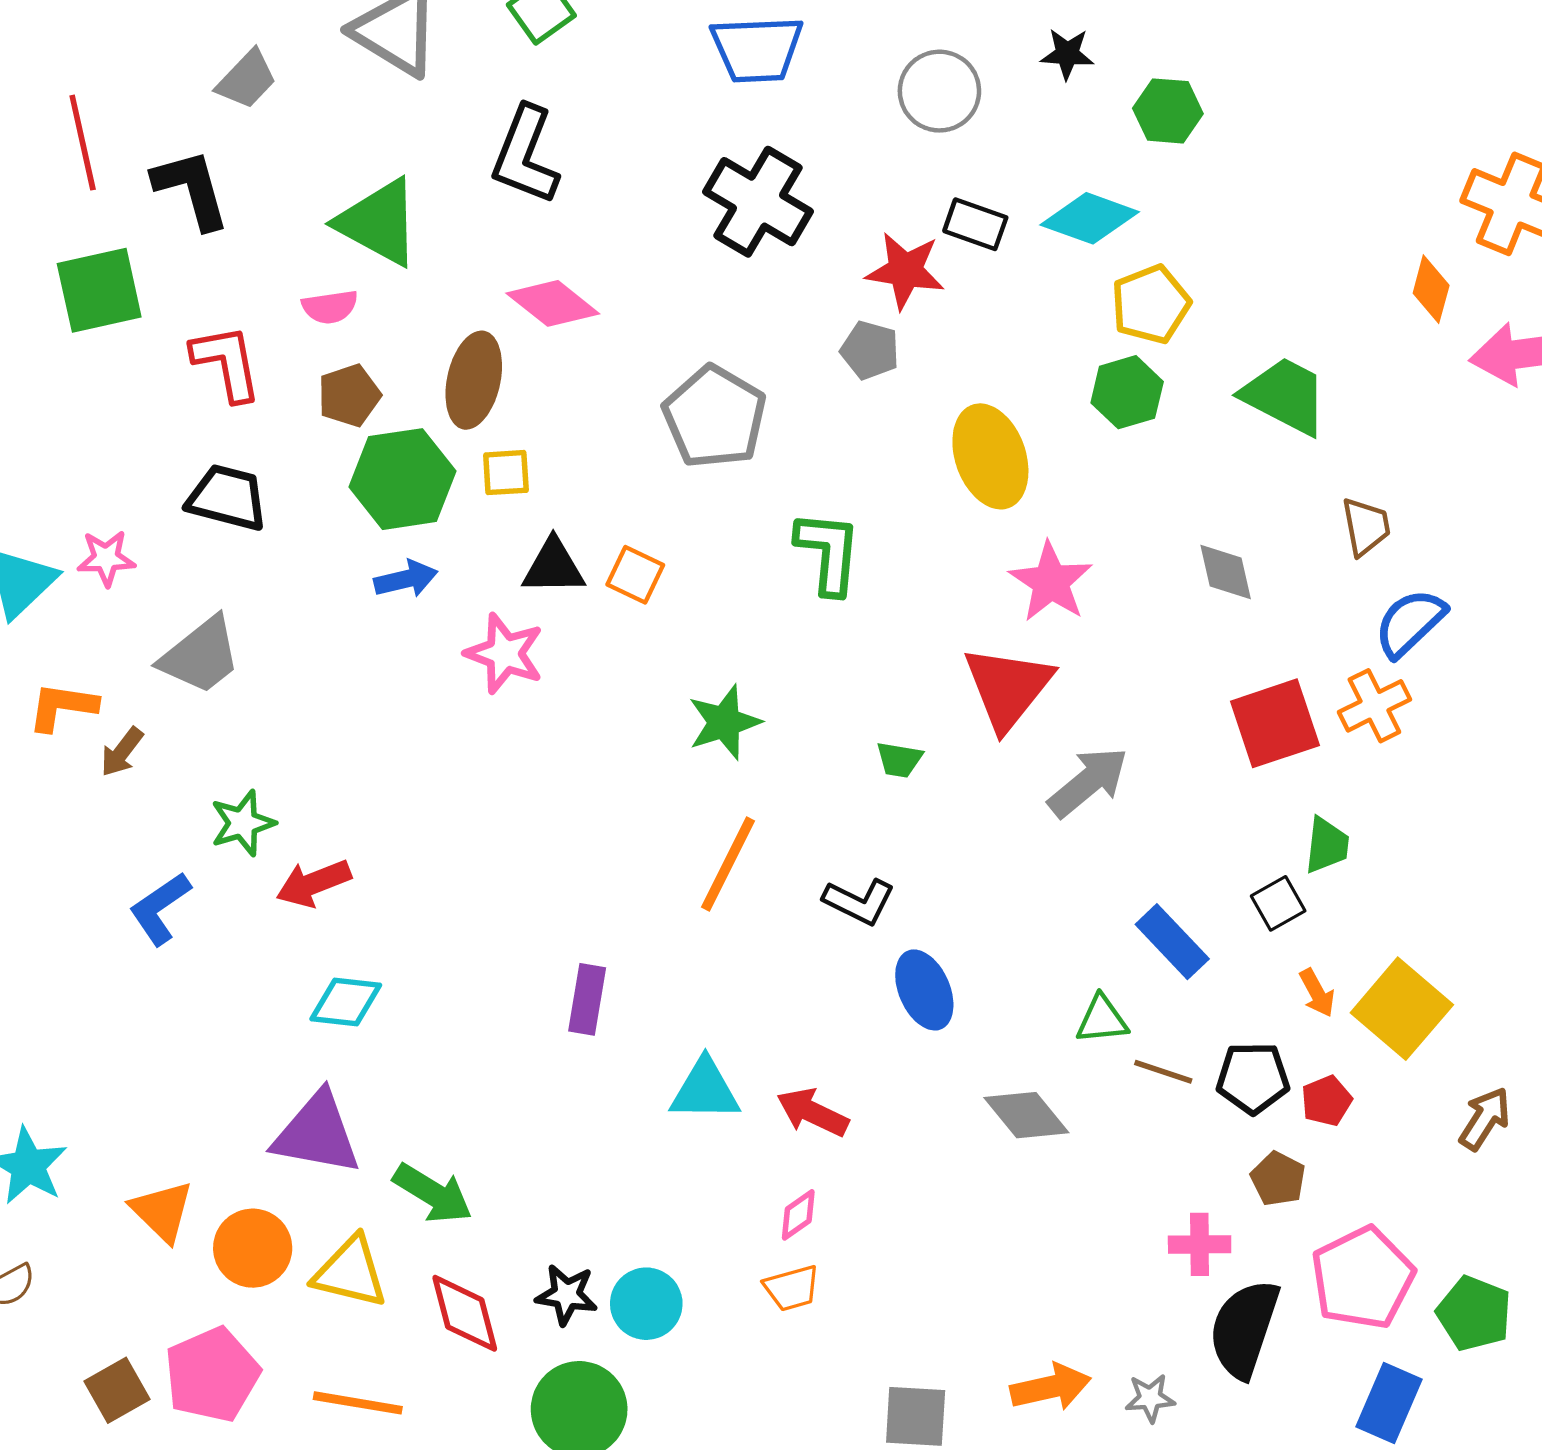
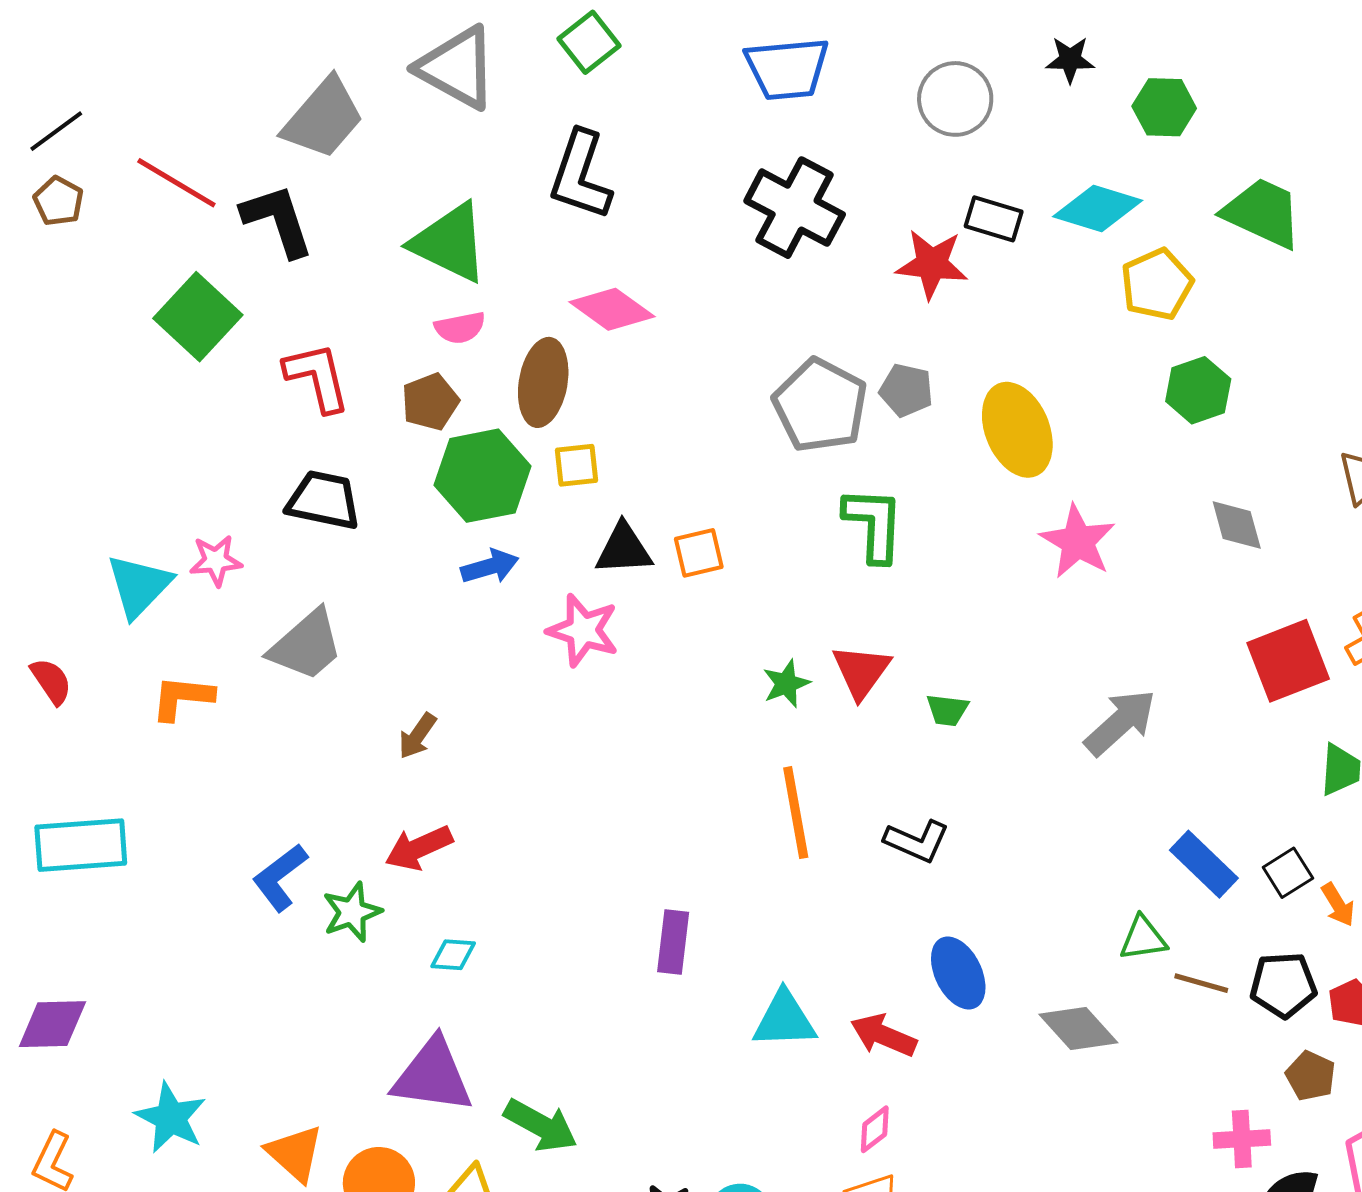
gray trapezoid: (247, 79) -> (323, 118), size x1.5
red line: (83, 143) -> (176, 183), turned -44
green square: (99, 290) -> (198, 317), turned -32
pink semicircle: (330, 307) -> (460, 328), moved
gray pentagon: (870, 350) -> (906, 390), moved
green hexagon: (1127, 392) -> (1198, 390), moved
green trapezoid: (1285, 396) -> (1263, 213), moved
gray pentagon: (715, 417) -> (820, 405), moved
orange square: (635, 575) -> (699, 553), turned -36
red triangle: (1008, 688) -> (861, 671), moved, size x0.7
green star: (724, 722) -> (786, 684), size x0.7
brown arrow: (122, 752) -> (417, 736), moved
green star: (243, 823) -> (352, 912), moved
orange line: (728, 864) -> (796, 813), turned -34
black square: (1278, 903) -> (1288, 873), moved
blue ellipse: (924, 990) -> (958, 973), moved
cyan diamond: (346, 1002) -> (453, 955), size x0.7

